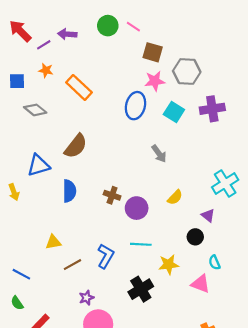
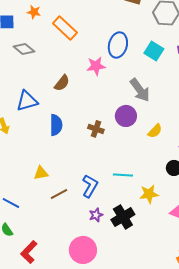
pink star: (155, 81) -> (96, 66), moved
brown semicircle: (76, 146) -> (62, 83), size x0.7
gray arrow: (159, 154) -> (140, 90), size x1.4
purple circle: (137, 208) -> (126, 116), moved
purple star: (86, 298) -> (96, 215), moved

